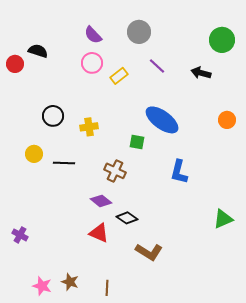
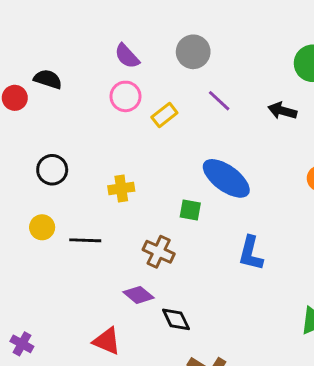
black circle: (53, 116) -> (52, 170), moved
black diamond: (127, 218) -> (176, 319), turned 30
red triangle: (99, 233) -> (107, 341), moved

